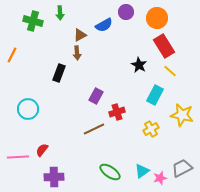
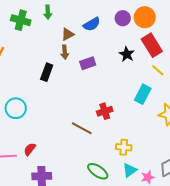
purple circle: (126, 12) -> (123, 18), moved
black star: (139, 65) -> (127, 54), moved
purple rectangle: (96, 96) -> (88, 63), moved, turned 42
brown line: (94, 129) -> (82, 128), turned 55
yellow cross: (151, 129) -> (124, 147), moved, turned 35

